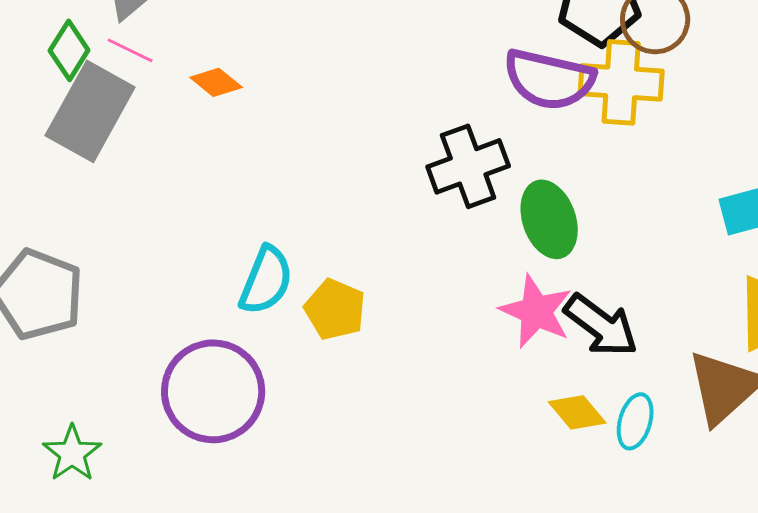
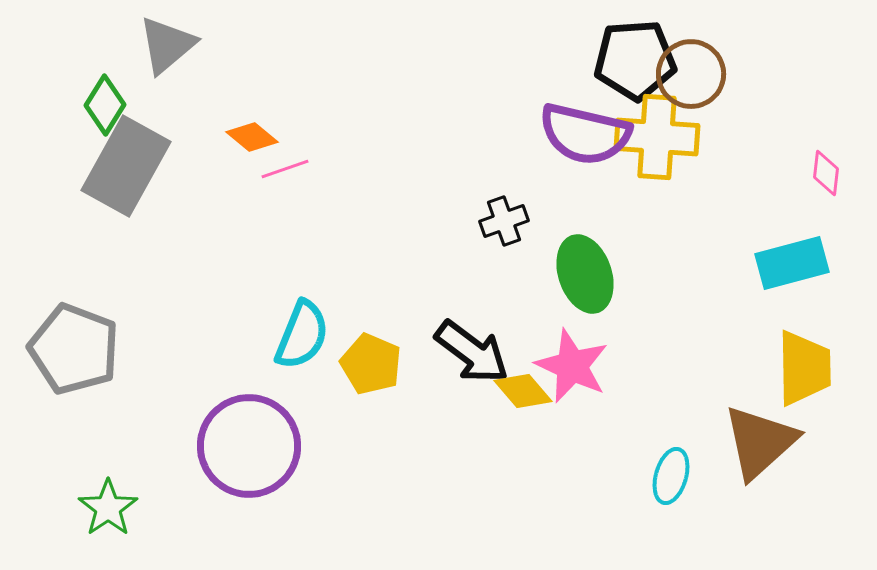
pink line: (130, 50) -> (285, 169), moved, turned -45
black cross: (468, 166) -> (504, 221), size x0.6
black arrow: (601, 325) -> (472, 352), moved
yellow diamond: (577, 412) -> (523, 391), moved

